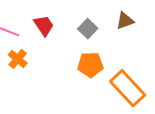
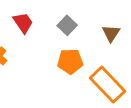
brown triangle: (125, 21) -> (111, 33), moved, turned -36

